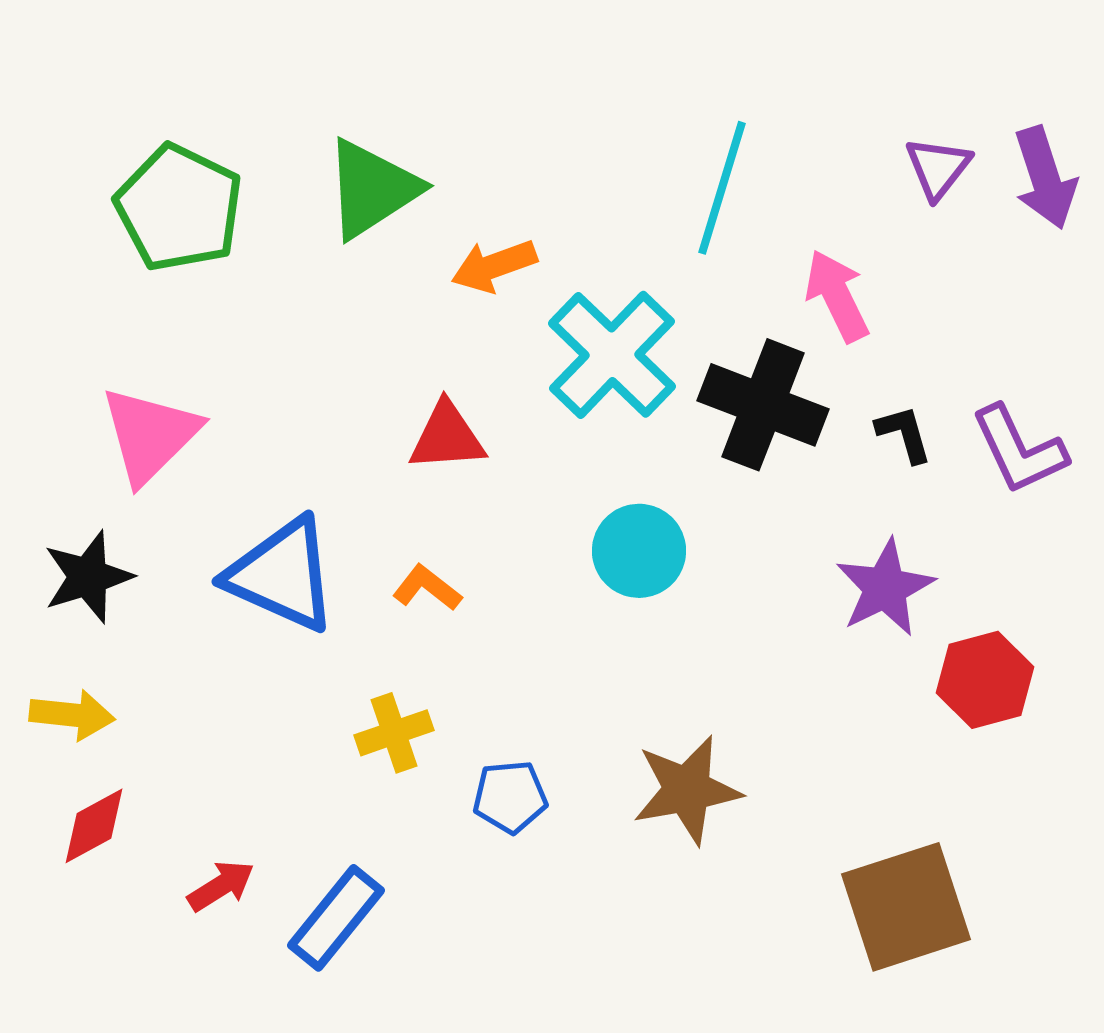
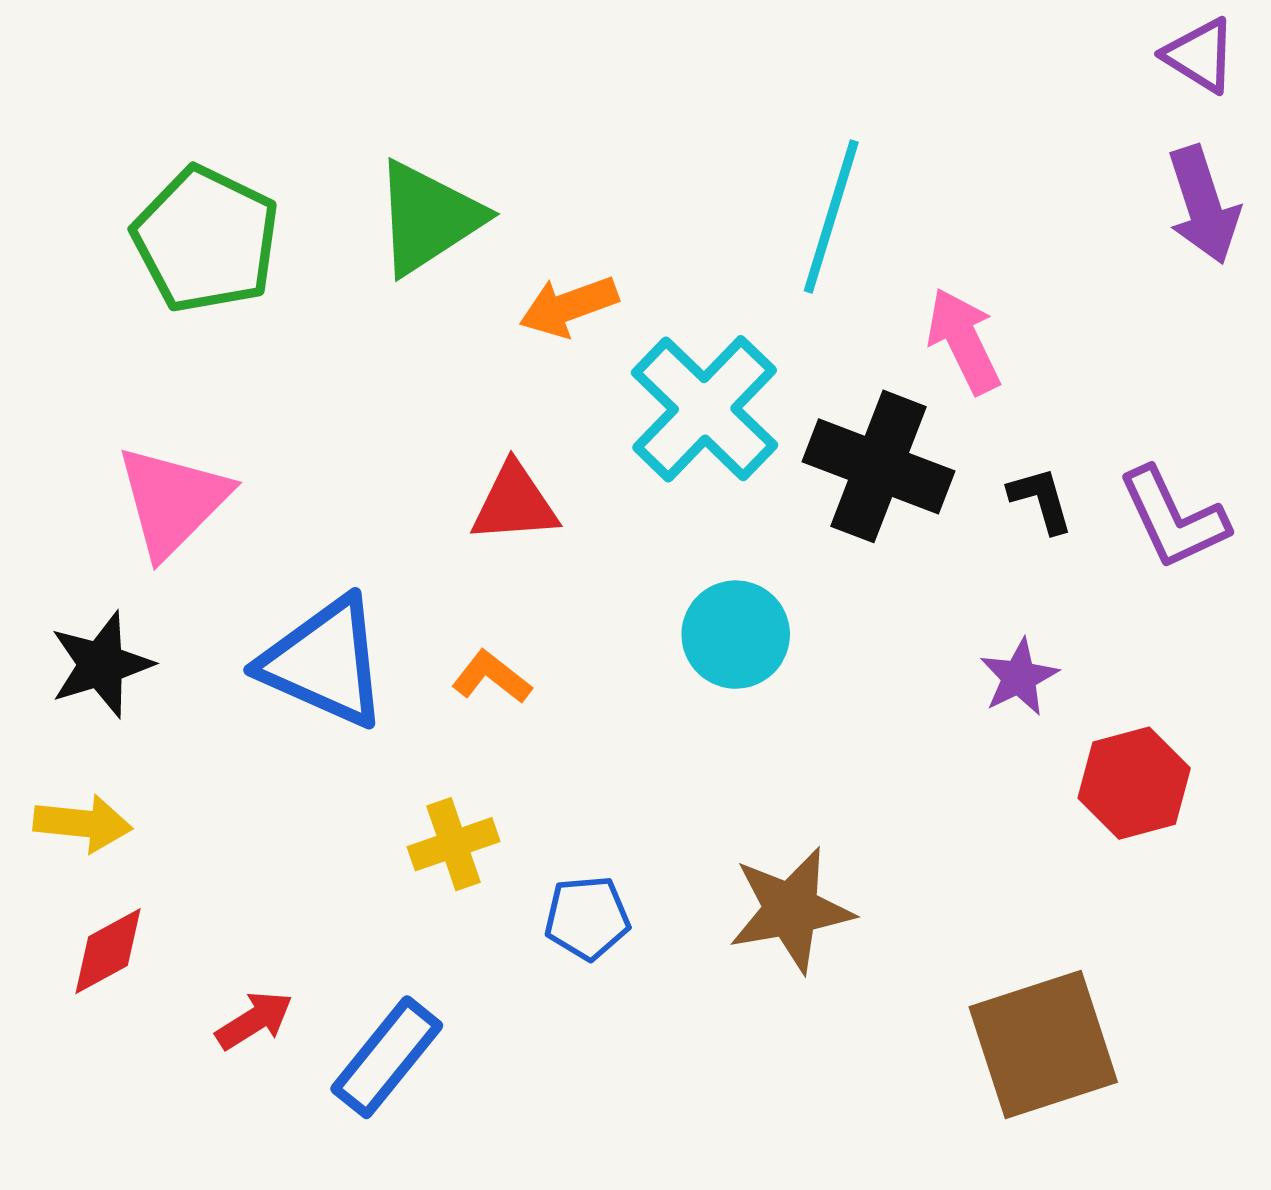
purple triangle: (938, 168) -> (1200, 55), moved, turned -36
purple star: (885, 588) -> (1019, 677), size x0.7

